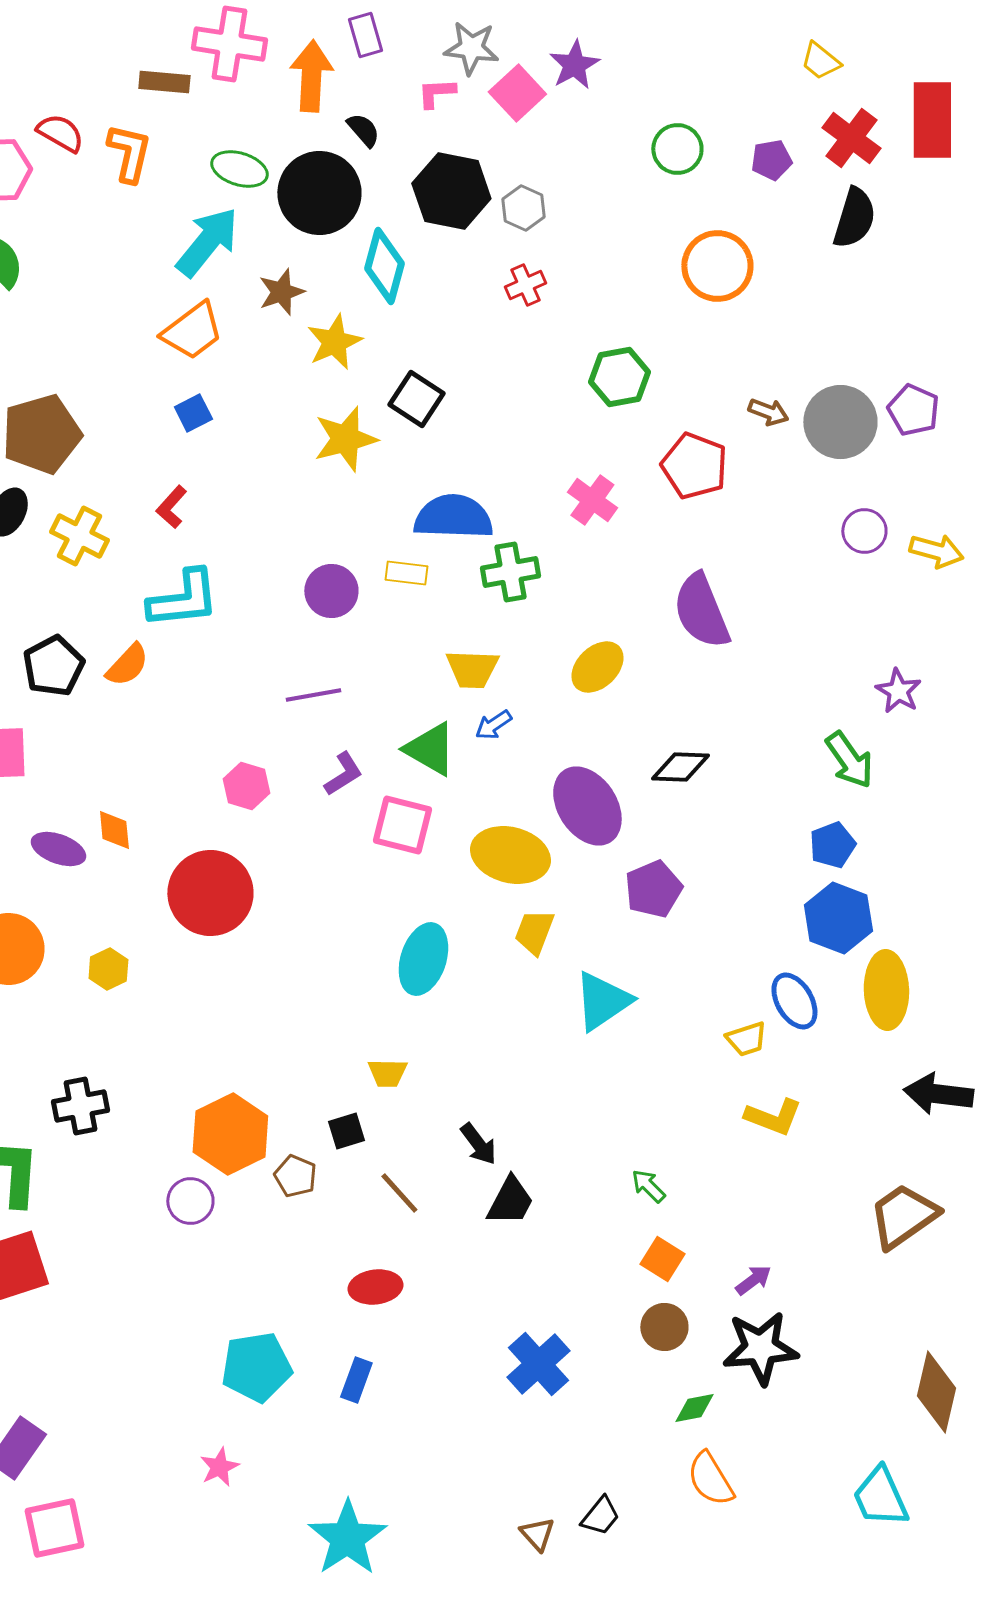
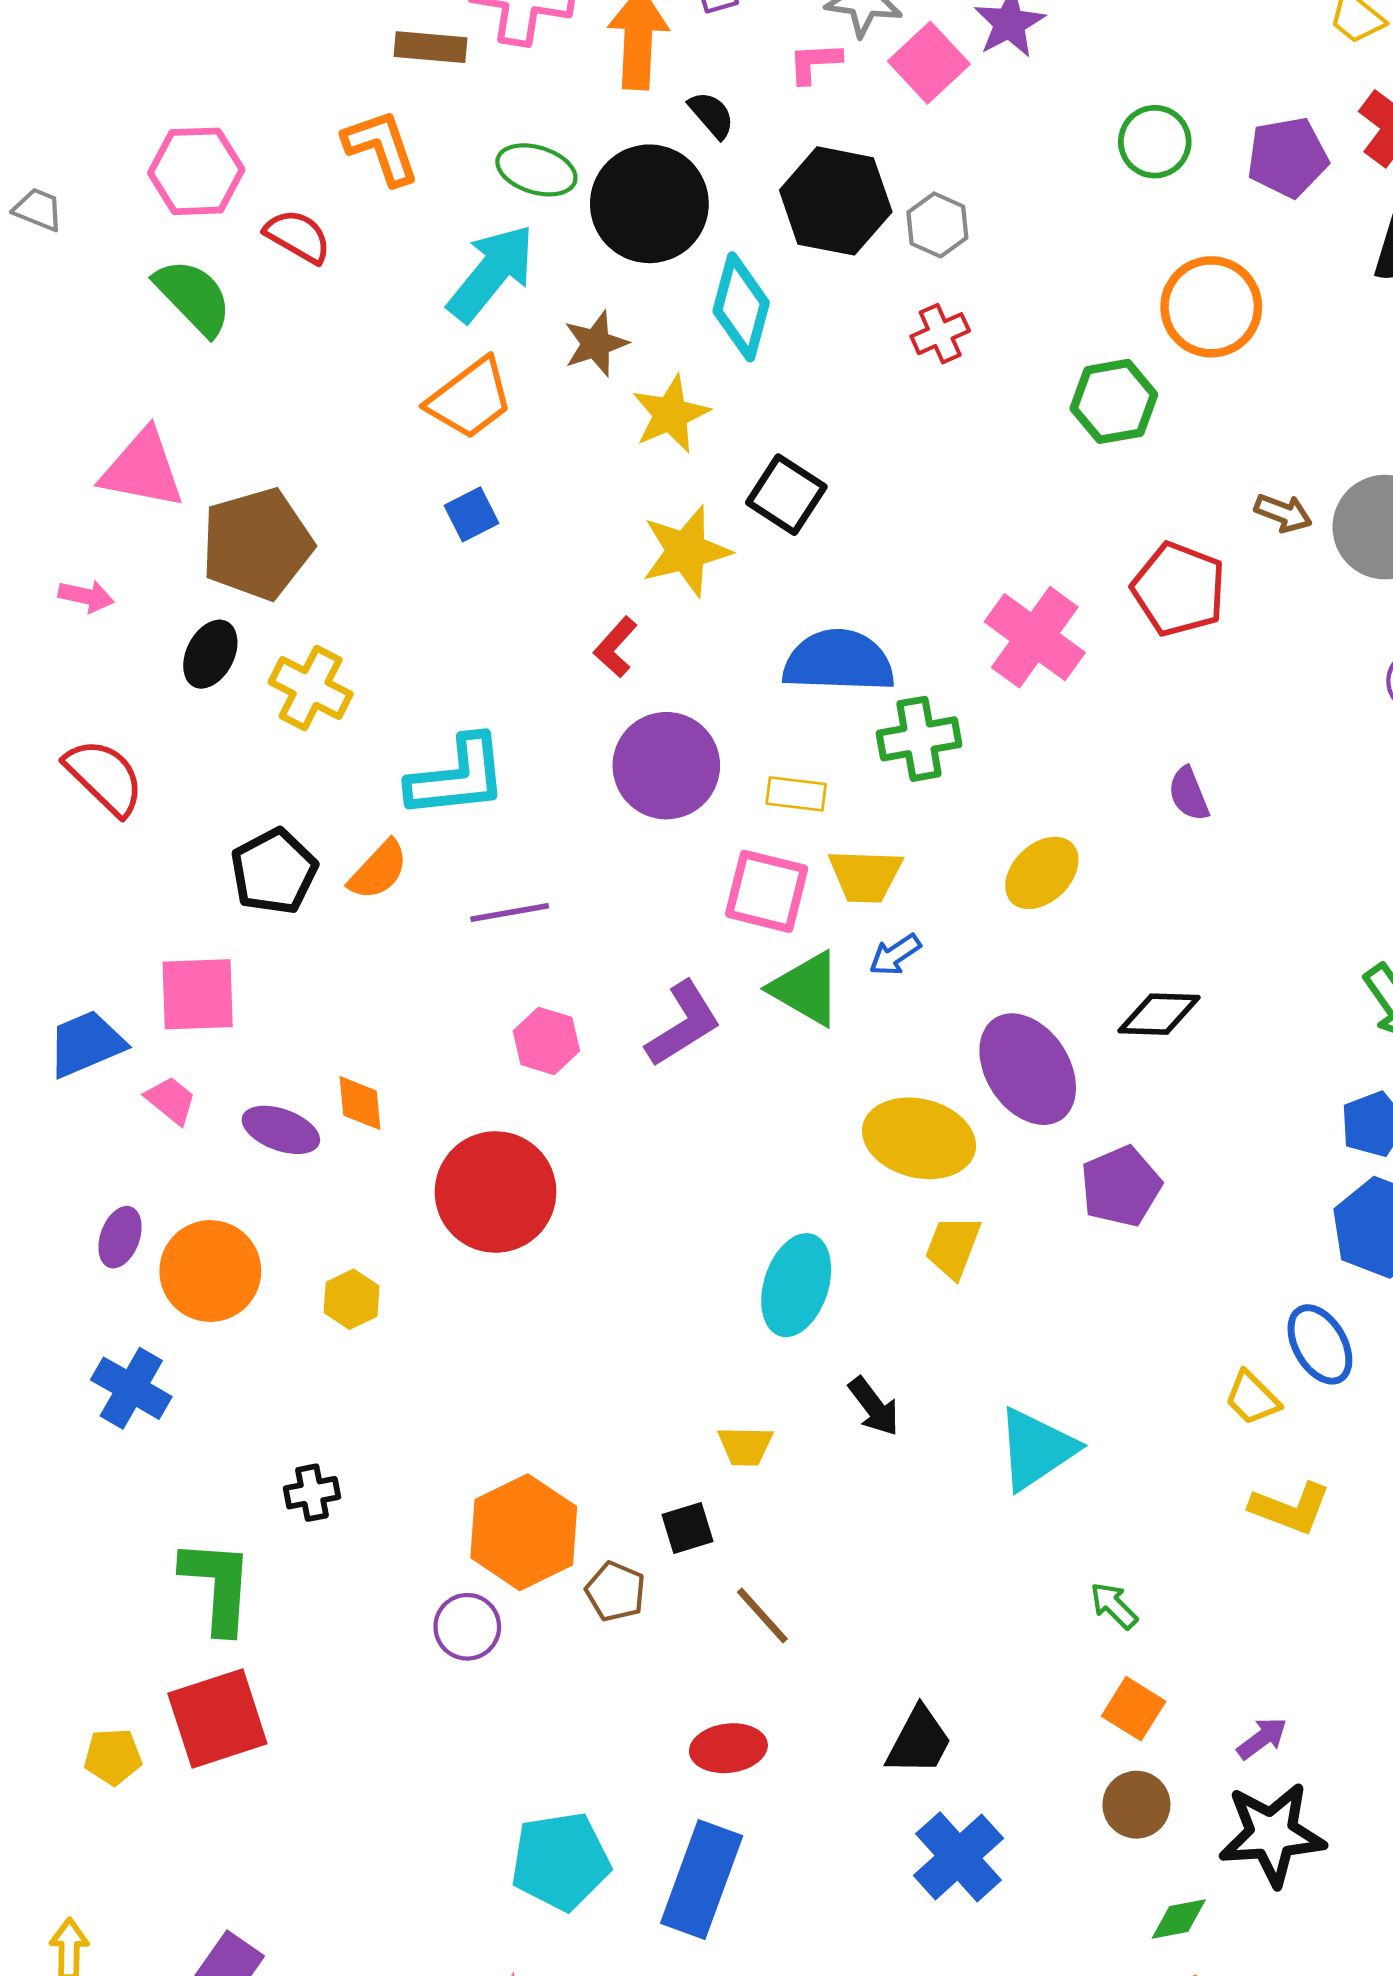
red semicircle: (60, 133) -> (298, 236), moved
orange L-shape: (129, 153) -> (381, 147), turned -32
purple pentagon: (771, 160) -> (1287, 157), size x1.4
green hexagon: (619, 377) -> (1114, 401), moved
pink cross: (592, 500) -> (1035, 637), size x1.4
red L-shape: (171, 507) -> (615, 647), moved
yellow rectangle: (406, 573) -> (796, 794), moved
purple circle: (331, 591) -> (666, 766), size x1.4
purple semicircle: (701, 611) -> (1189, 794), size x0.5
purple line: (313, 695) -> (510, 912), moved
purple L-shape: (343, 774) -> (683, 1024), size x1.4
pink square: (402, 825) -> (767, 891), moved
cyan triangle: (602, 1001) -> (1036, 1449), moved
yellow trapezoid: (746, 1039) -> (1252, 1398), turned 63
black cross: (80, 1106) -> (312, 1493), size x0.7
black arrow: (478, 1144) -> (874, 1407), moved
black trapezoid: (510, 1201) -> (919, 1741), moved
blue rectangle: (356, 1380) -> (702, 1879), size x1.8

